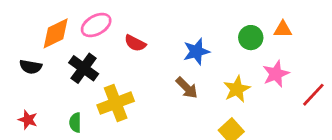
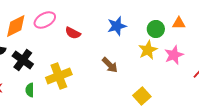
blue star: (196, 51) -> (117, 26), moved
black cross: (84, 68) -> (23, 60), moved
yellow star: (237, 89) -> (148, 50), moved

